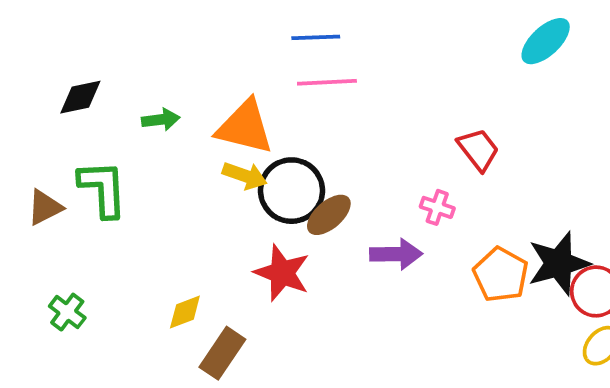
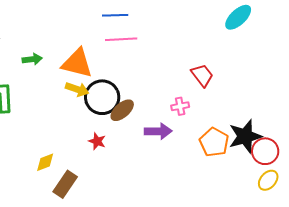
pink cross: (437, 207) -> (180, 106), turned -30
red star: (282, 273) -> (97, 141), size x0.6

